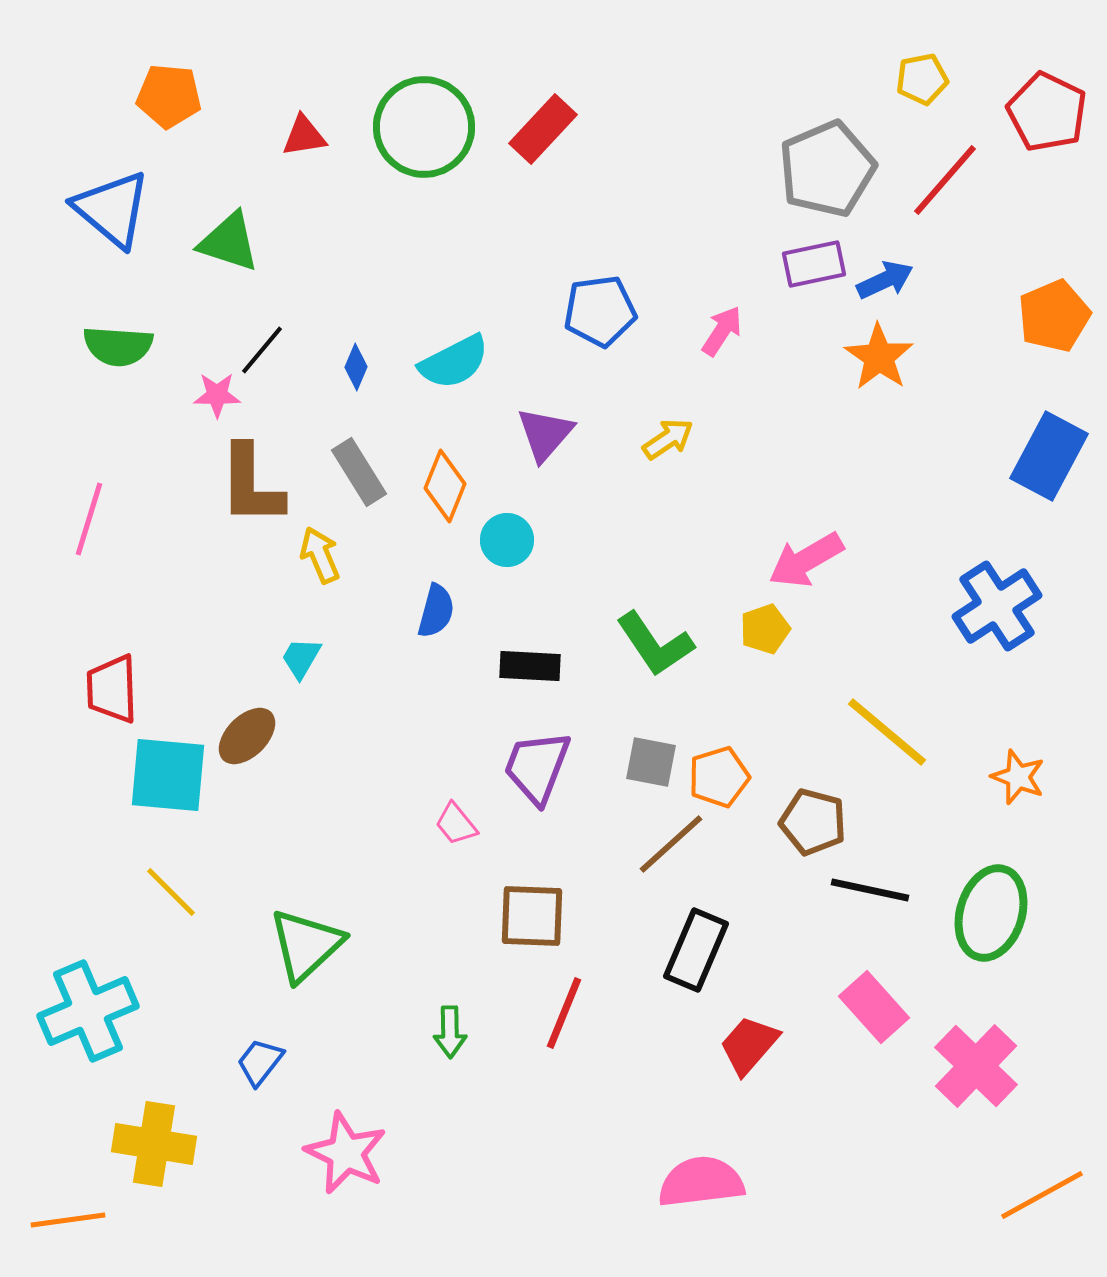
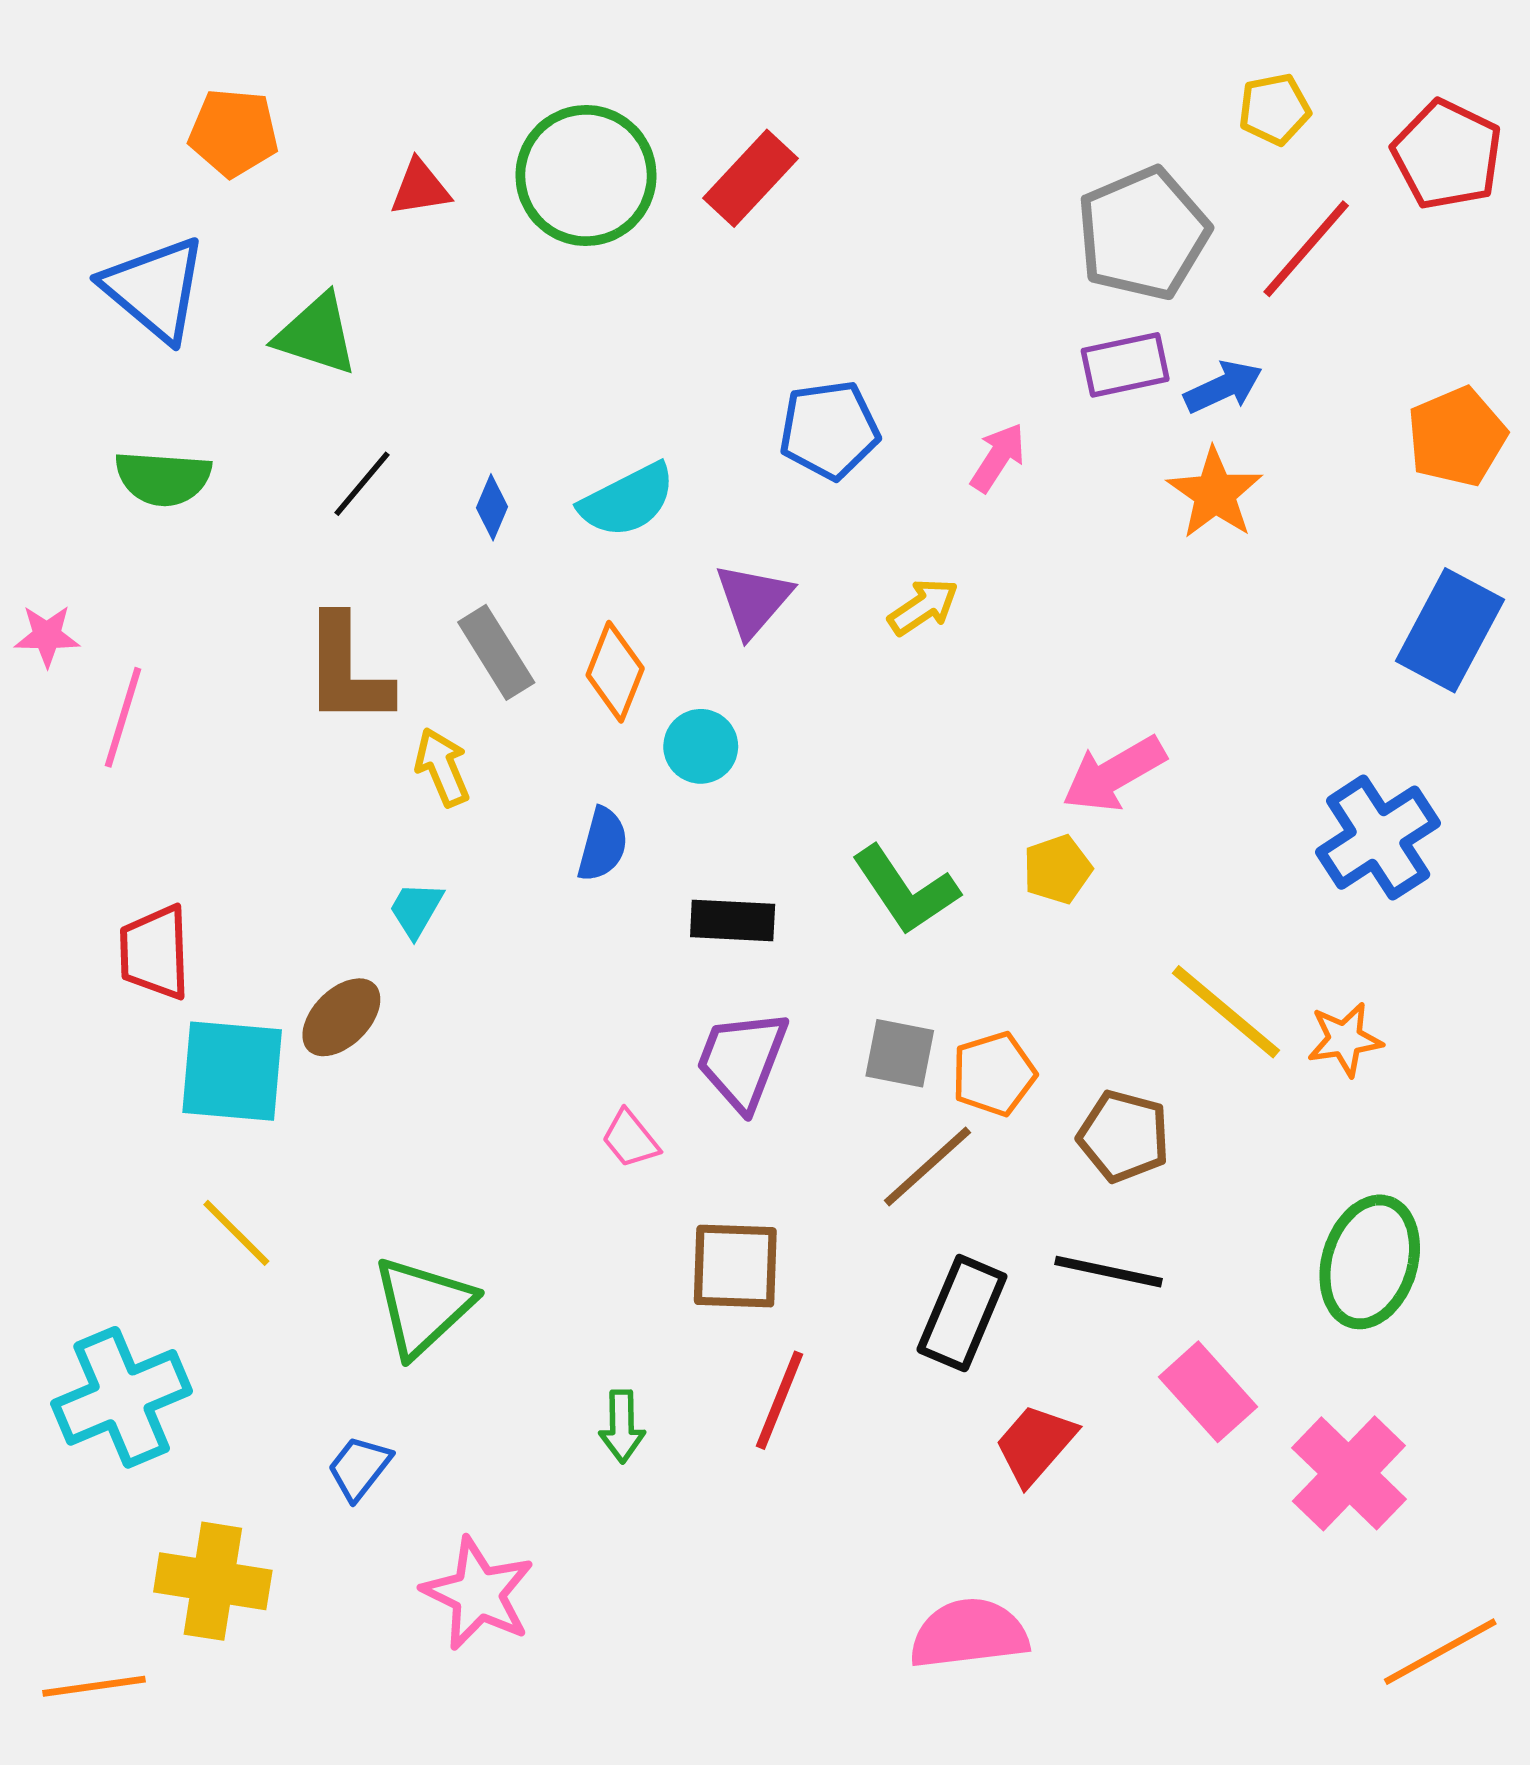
pink star: (217, 395) -> (47, 636), moved
orange star: (1018, 777) -> (1345, 1039), moved, turned -30
black line: (870, 890) -> (1108, 1272), moved

